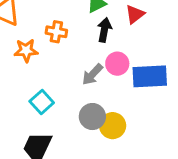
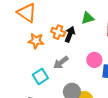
black arrow: (104, 30) -> (70, 34), moved
gray arrow: (92, 74) -> (61, 62), moved

